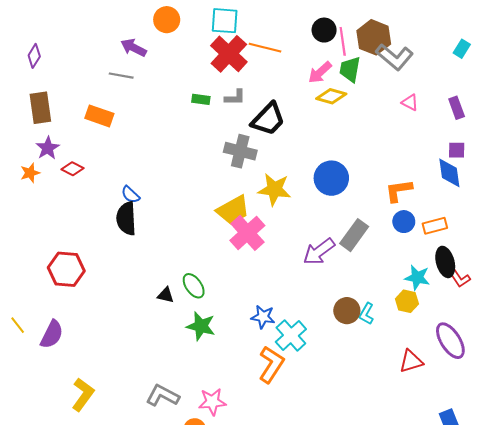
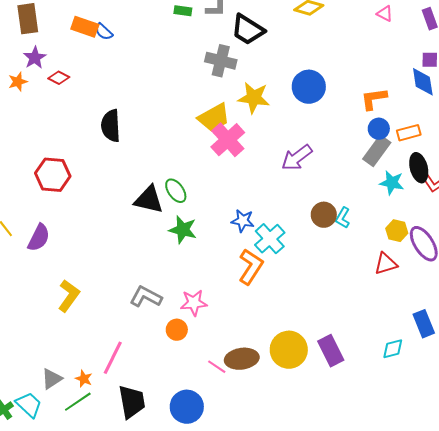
black trapezoid: (268, 119) -> (248, 30), turned 78
blue semicircle: (130, 195) -> (104, 32), moved
gray rectangle: (354, 235) -> (377, 151), moved
black triangle: (166, 295) -> (149, 200), size x1.8
yellow hexagon: (407, 301) -> (397, 231), moved

